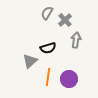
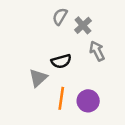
gray arrow: (76, 40) -> (97, 51), turned -35

